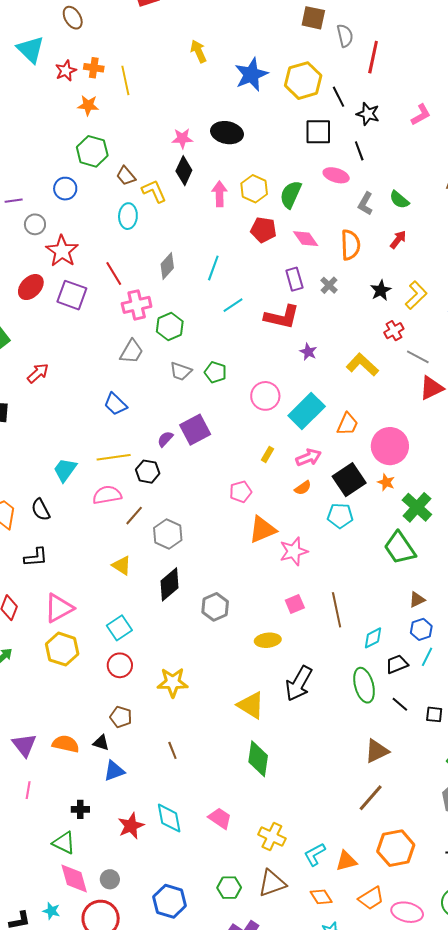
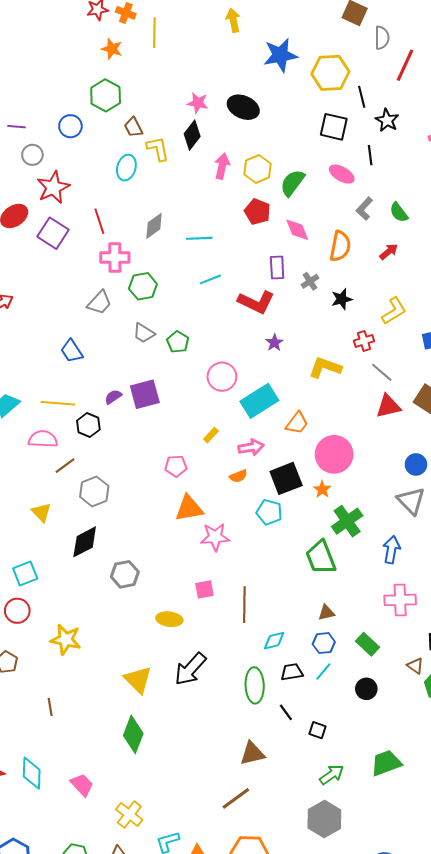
cyan line: (213, 268) -> (199, 238), turned 55
black star: (381, 290) -> (342, 299), moved
yellow L-shape: (362, 365) -> (325, 367), turned -36

